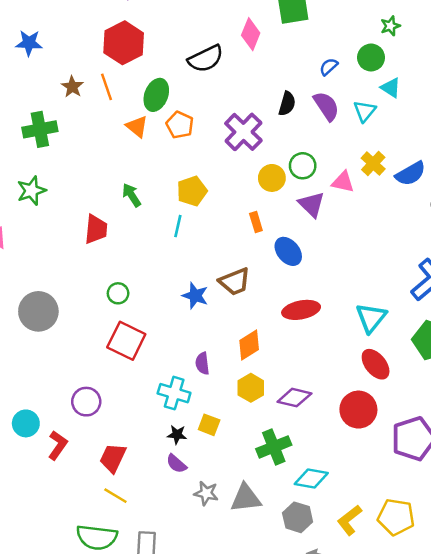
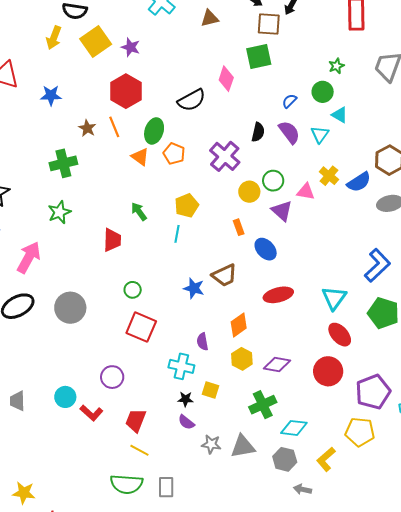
red L-shape: (58, 445) -> (91, 413), turned 100
yellow pentagon: (396, 517) -> (360, 432), moved

